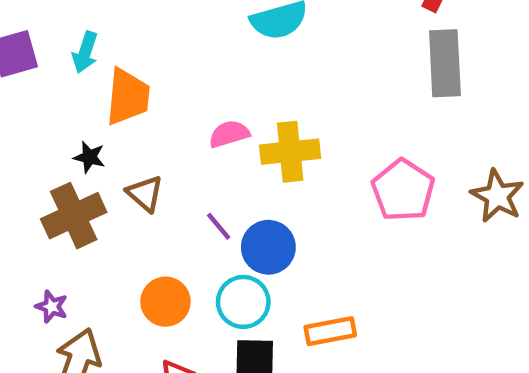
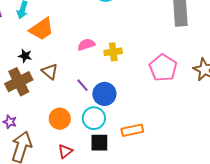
orange trapezoid: (128, 97) -> (41, 29), turned 52
yellow cross: (290, 152) -> (113, 52), size x0.7

